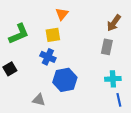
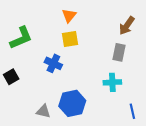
yellow square: (53, 35) -> (70, 39), moved
cyan cross: (113, 79) -> (112, 82), moved
blue hexagon: (65, 80) -> (72, 103), moved

